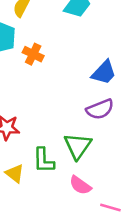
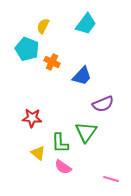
blue trapezoid: (104, 73) -> (82, 76), moved
pink semicircle: (80, 185) -> (63, 167), moved

